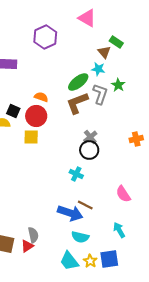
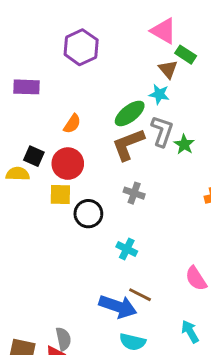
pink triangle: (87, 18) -> (164, 31), moved
green star: (118, 85) -> (184, 144), moved
orange semicircle: (41, 97) -> (72, 124), moved, turned 104
gray cross: (90, 137) -> (134, 193), moved, turned -32
black circle: (89, 150) -> (88, 214), moved

